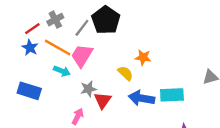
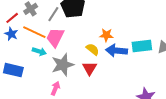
gray star: (88, 89) -> (63, 65), size x1.6
cyan rectangle: (172, 95) -> (142, 46), moved
blue arrow: (141, 98) -> (117, 51), moved
red triangle: (103, 100) -> (90, 68), moved

